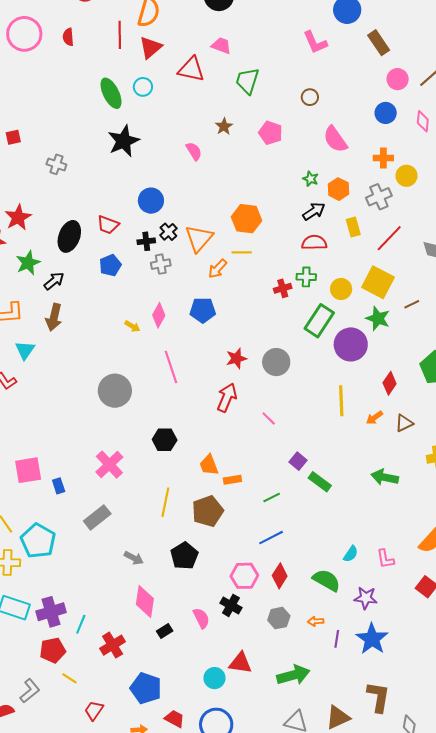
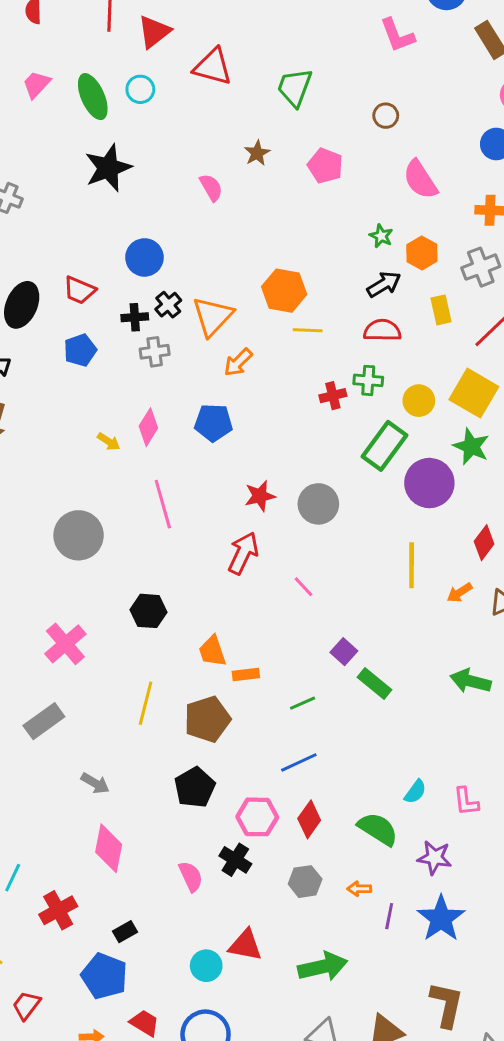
pink trapezoid: (221, 46) -> (36, 84), moved, turned -70
yellow line: (242, 252) -> (308, 330), moved
black pentagon: (184, 556) -> (195, 787), moved
black rectangle: (165, 631) -> (125, 932), moved

